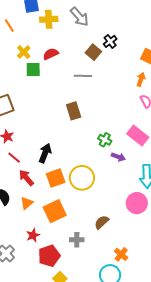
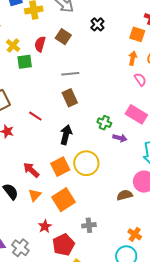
brown square: (93, 52) -> (63, 37), moved
red semicircle: (51, 54) -> (40, 44), turned -42
gray line: (83, 76) -> (70, 74), moved
black arrow: (45, 153) -> (66, 135), moved
red line: (14, 158) -> (35, 116), moved
brown semicircle: (102, 222) -> (125, 195), moved, turned 35

